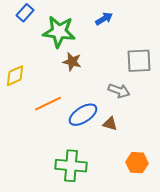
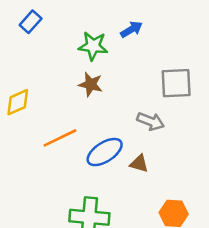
green star: (59, 32) -> (93, 46), moved, size x0.7

